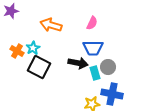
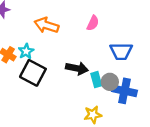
blue trapezoid: (93, 48) -> (121, 51), moved
gray circle: (108, 67) -> (110, 82), moved
blue cross: (112, 94) -> (125, 91), moved

